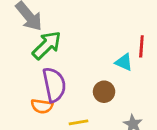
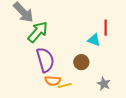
orange semicircle: (42, 106) -> (53, 81), moved

